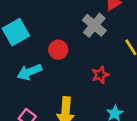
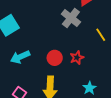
red circle: (58, 50) -> (55, 58), moved

